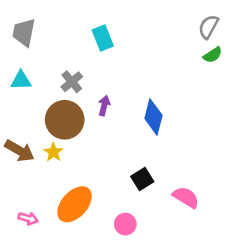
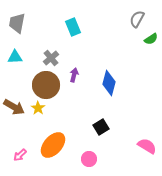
gray semicircle: (208, 27) -> (137, 19), moved
pink semicircle: (186, 197) -> (147, 146), moved
pink arrow: (28, 218) -> (20, 155), turned 120

